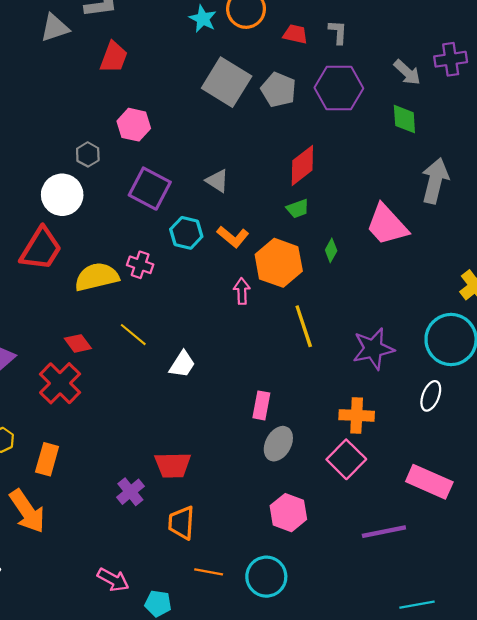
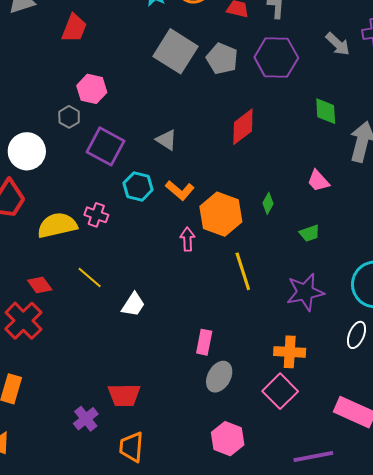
green diamond: (404, 119) -> (326, 111), moved
gray hexagon: (88, 154) -> (69, 117), moved
green trapezoid: (298, 209) -> (310, 233), moved
pink trapezoid: (387, 225) -> (318, 181), size x0.6

